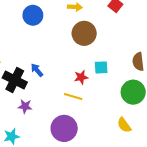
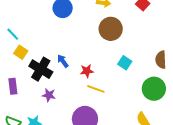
cyan square: (101, 67) -> (125, 63), turned 32
red star: (81, 77) -> (87, 71), moved

